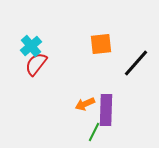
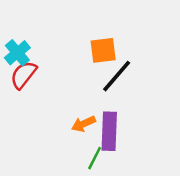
black line: (136, 63) -> (117, 76), moved

